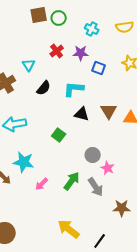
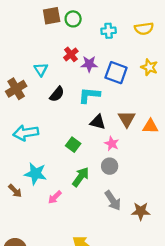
cyan cross: (92, 29) -> (109, 31), turned -32
purple star: (81, 53) -> (89, 64), moved
blue square: (99, 68) -> (116, 73), size x1.5
pink star: (108, 168) -> (112, 144), moved
green arrow: (72, 181) -> (81, 177), moved
brown star: (122, 208) -> (141, 211), moved

